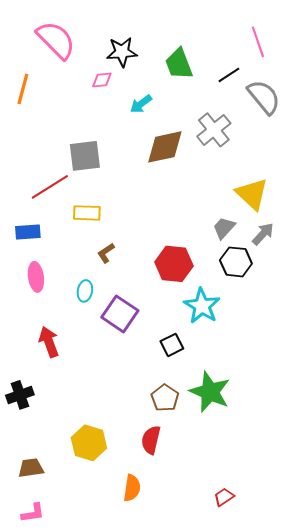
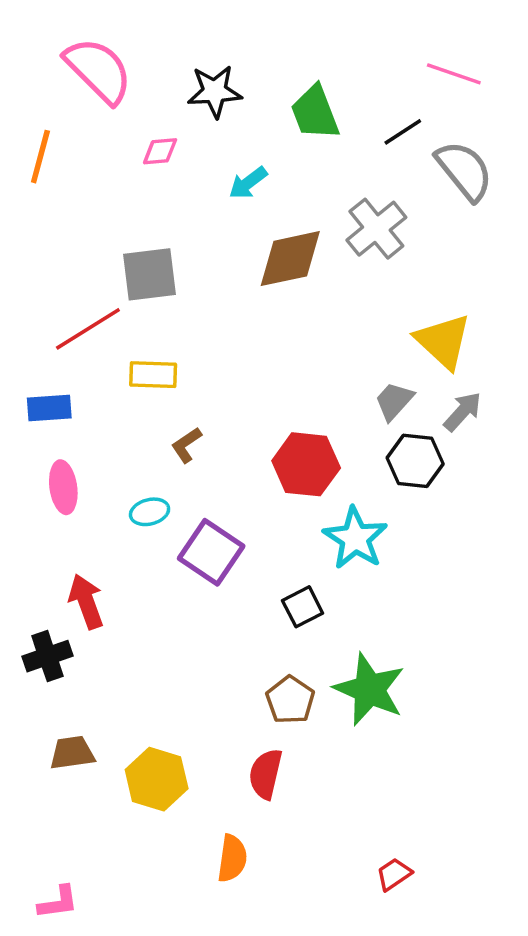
pink line: (258, 42) -> (454, 74), turned -52
pink diamond: (102, 80) -> (160, 151), moved
cyan ellipse: (85, 291) -> (150, 512), turned 65
black cross: (20, 395) -> (47, 656), moved
brown trapezoid: (31, 468) -> (72, 753), moved

